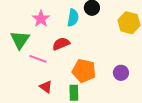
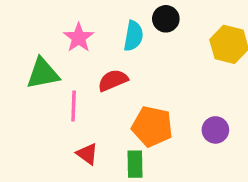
green triangle: (20, 40) -> (43, 74), turned 45
pink line: (38, 59) -> (74, 106), turned 72

